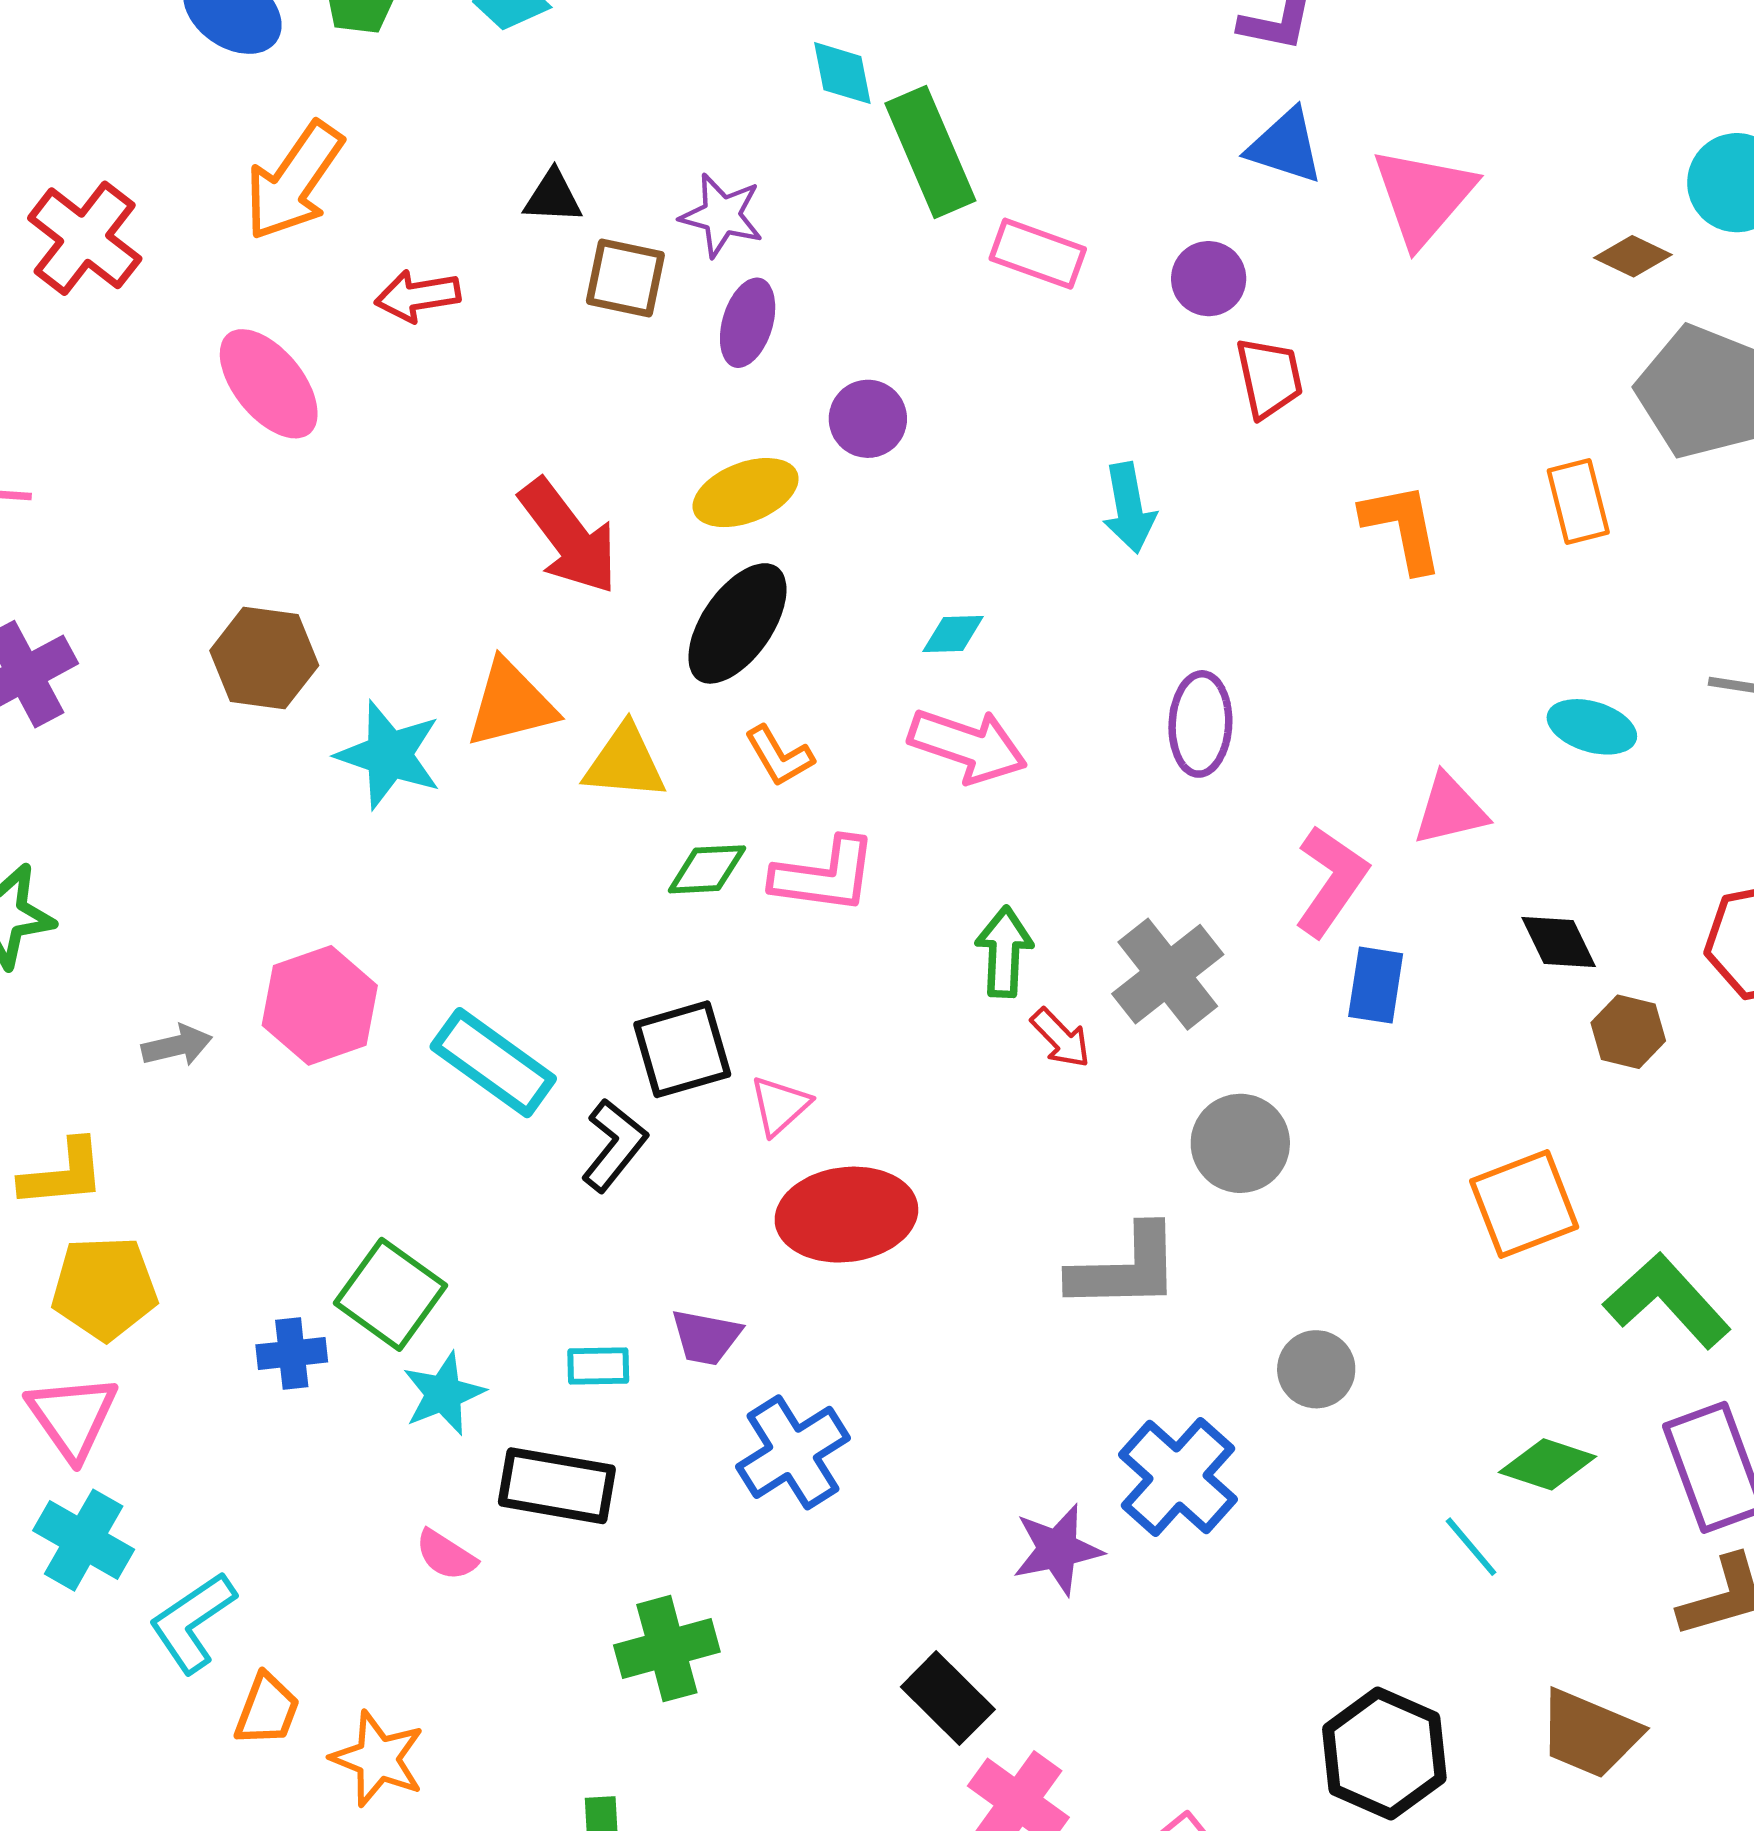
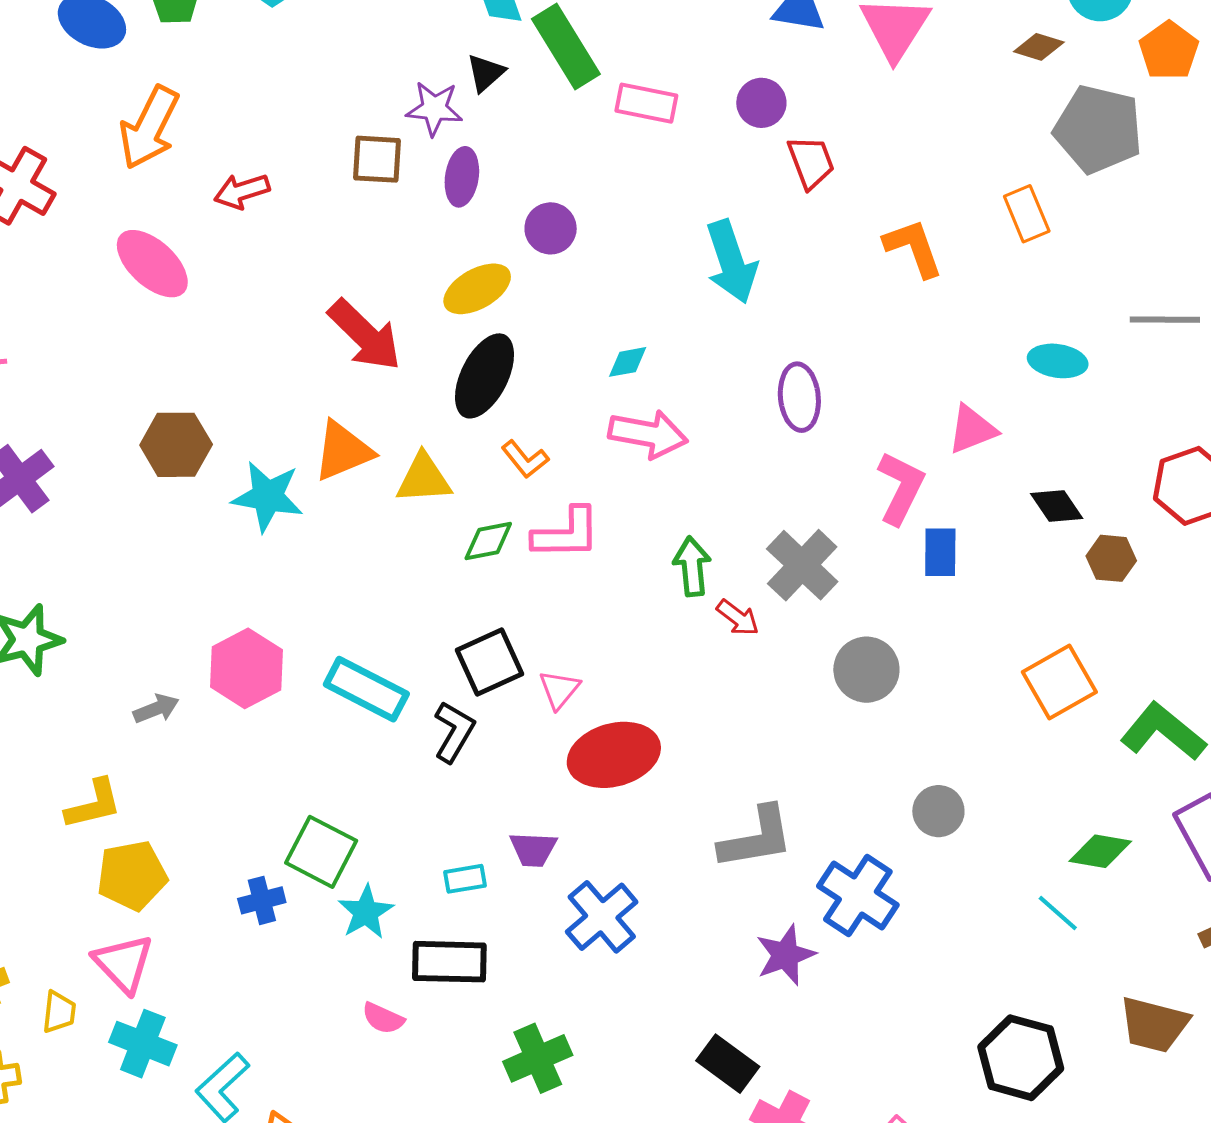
black triangle: (553, 197) -> (486, 73), moved, turned -36
cyan arrow: (1129, 508) -> (731, 262), size x1.4
gray L-shape: (1125, 1268) -> (756, 838), moved

